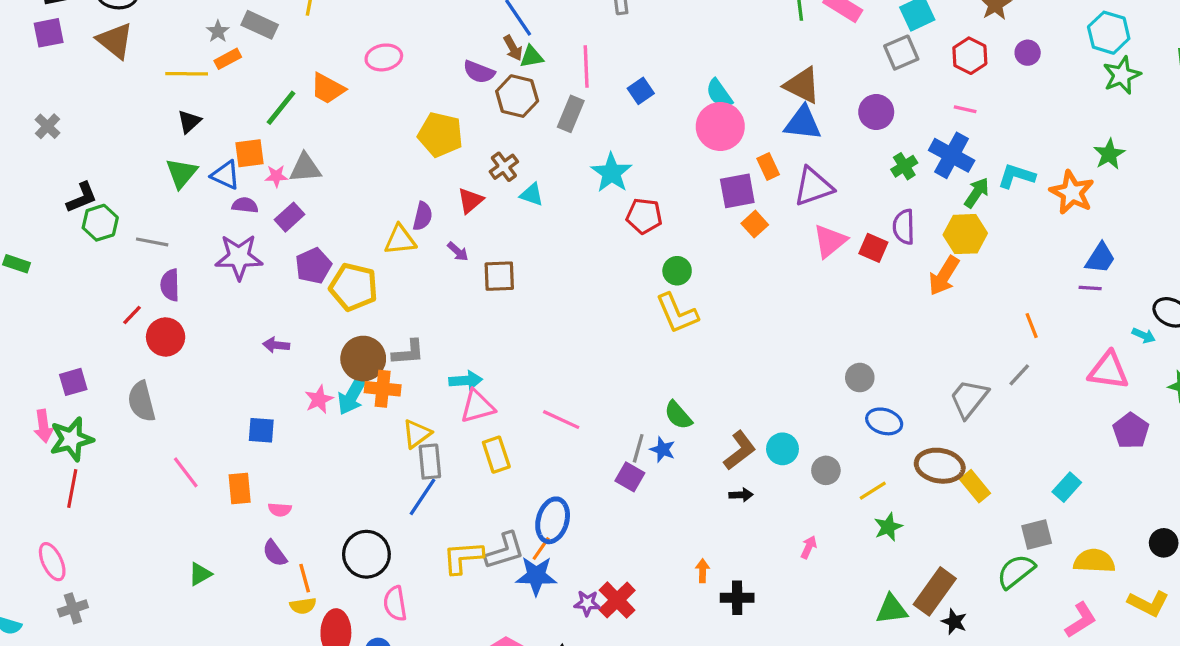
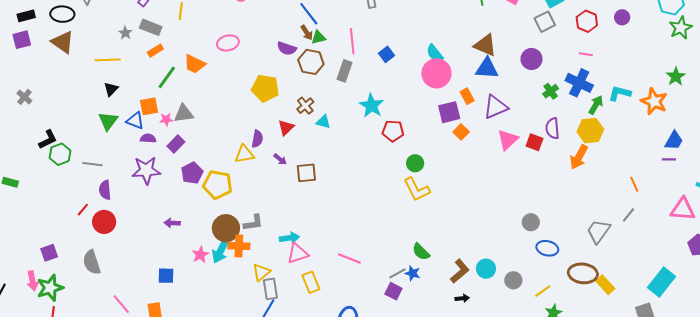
orange rectangle: (228, 59) -> (155, 51), moved
gray line: (638, 448) -> (398, 273), turned 48
cyan rectangle: (1067, 487) -> (661, 282), size x1.6

